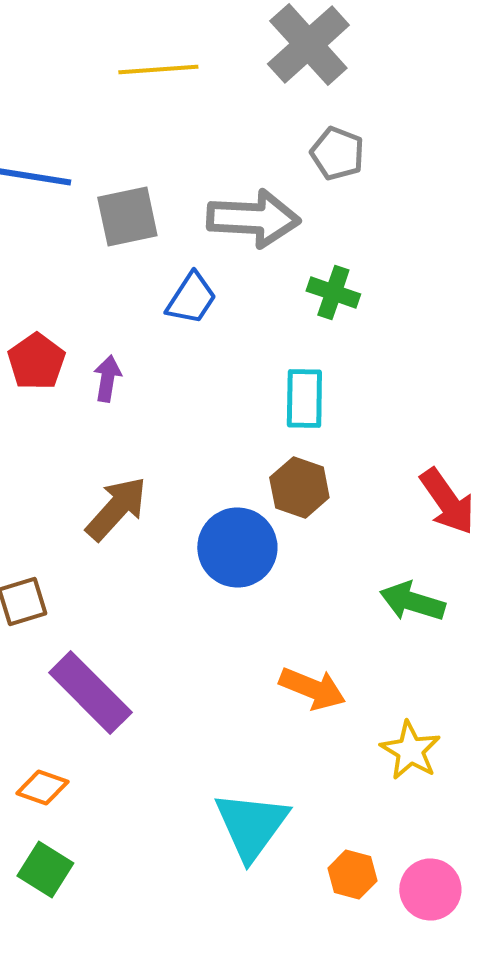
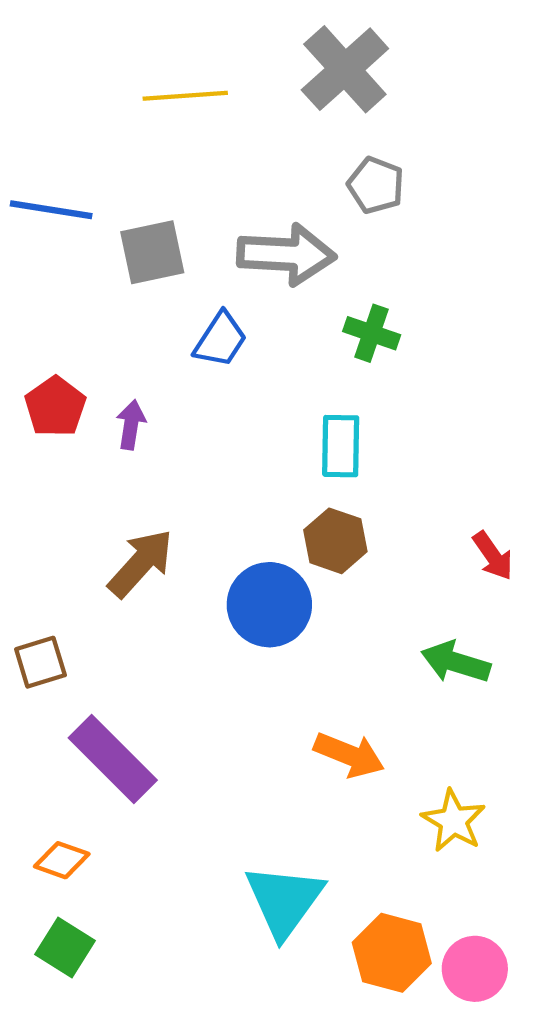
red arrow: (447, 502) -> (493, 556), size x0.7
orange hexagon: (352, 874) -> (392, 953), size x1.5

